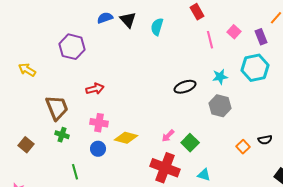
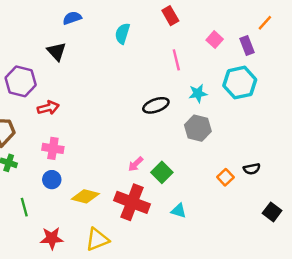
blue semicircle: (105, 18) -> (72, 18), moved
black triangle: (128, 20) -> (57, 51), moved
pink line: (210, 40) -> (176, 60), moved
purple hexagon: (72, 47) -> (21, 81), moved
yellow diamond: (126, 138) -> (85, 196), moved

